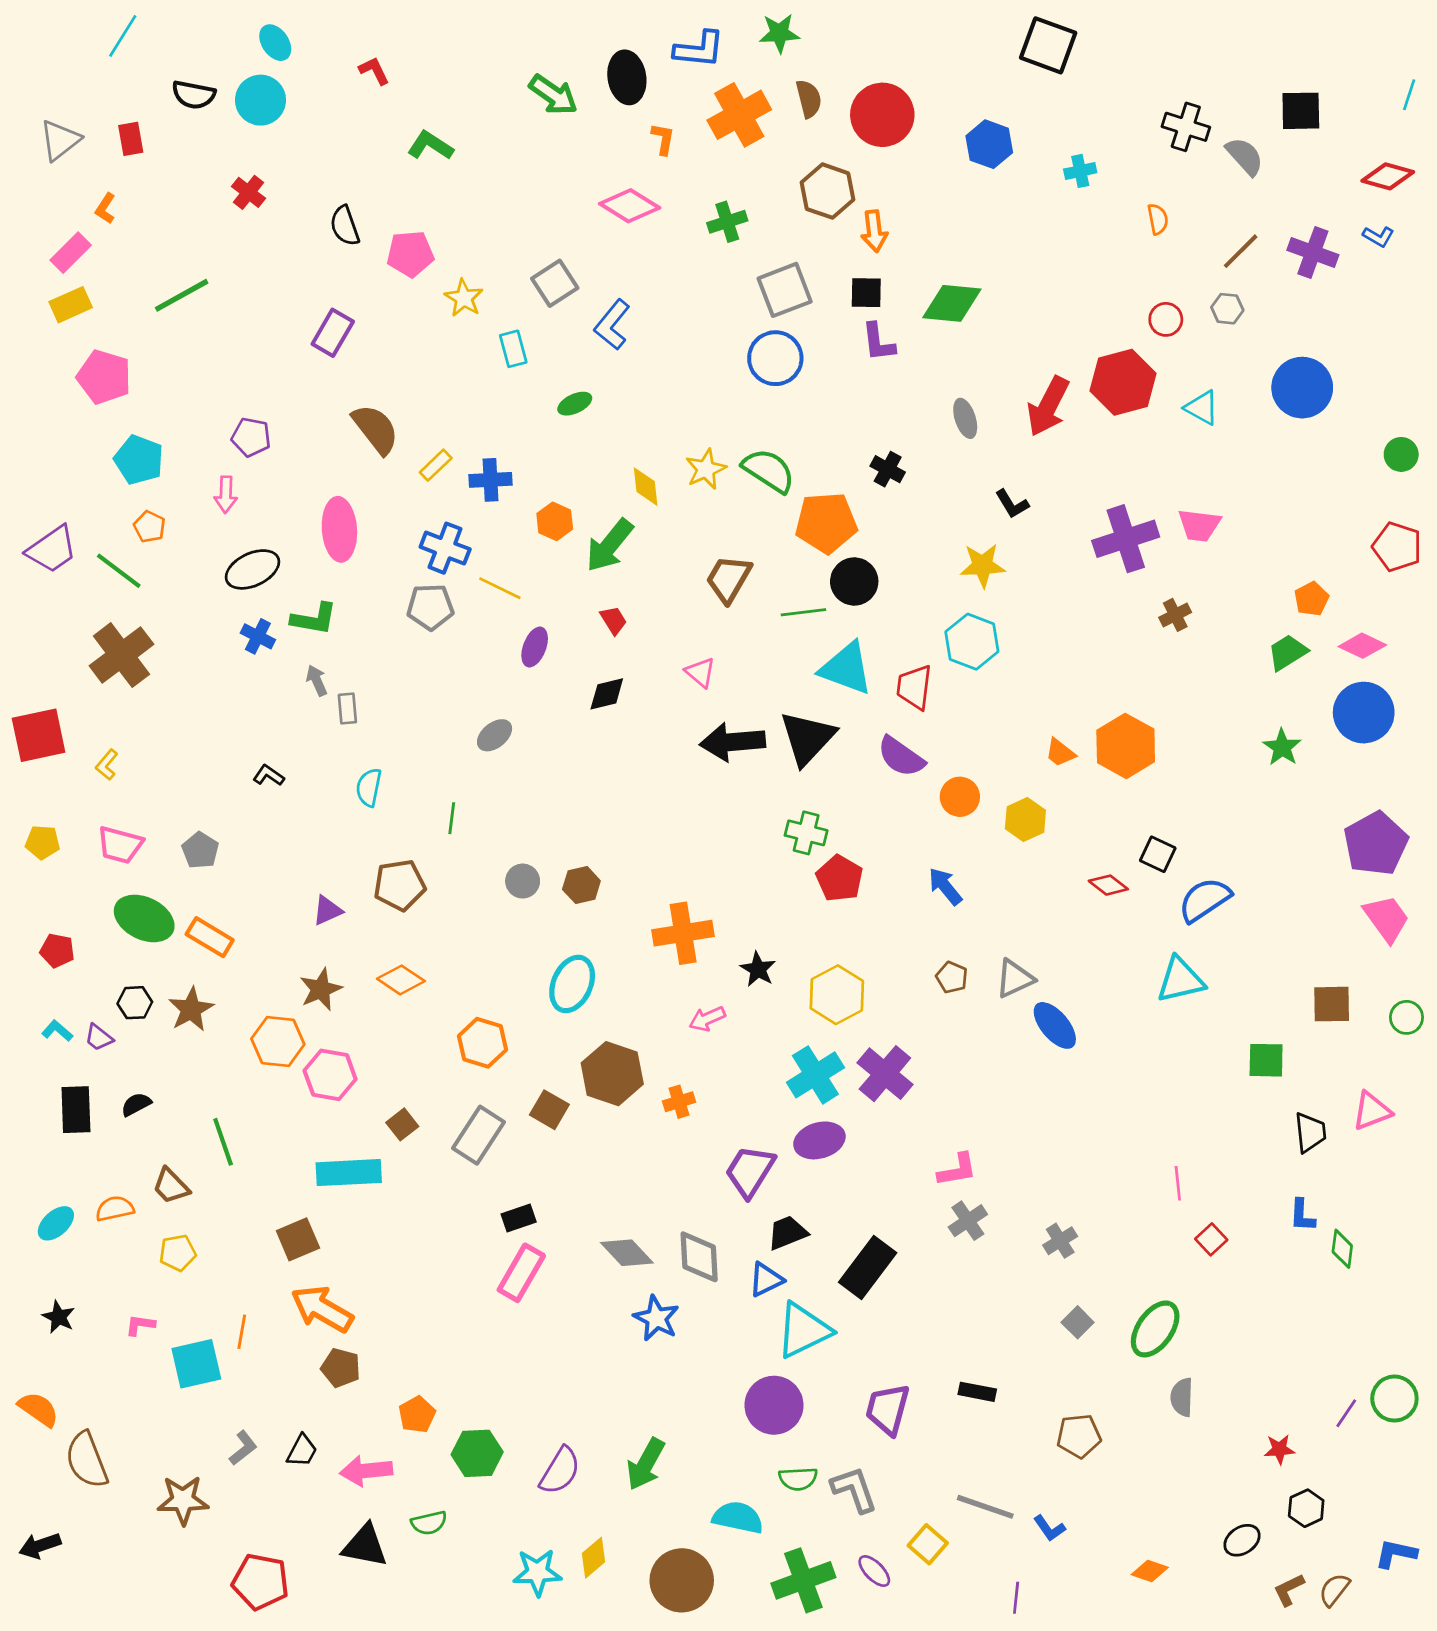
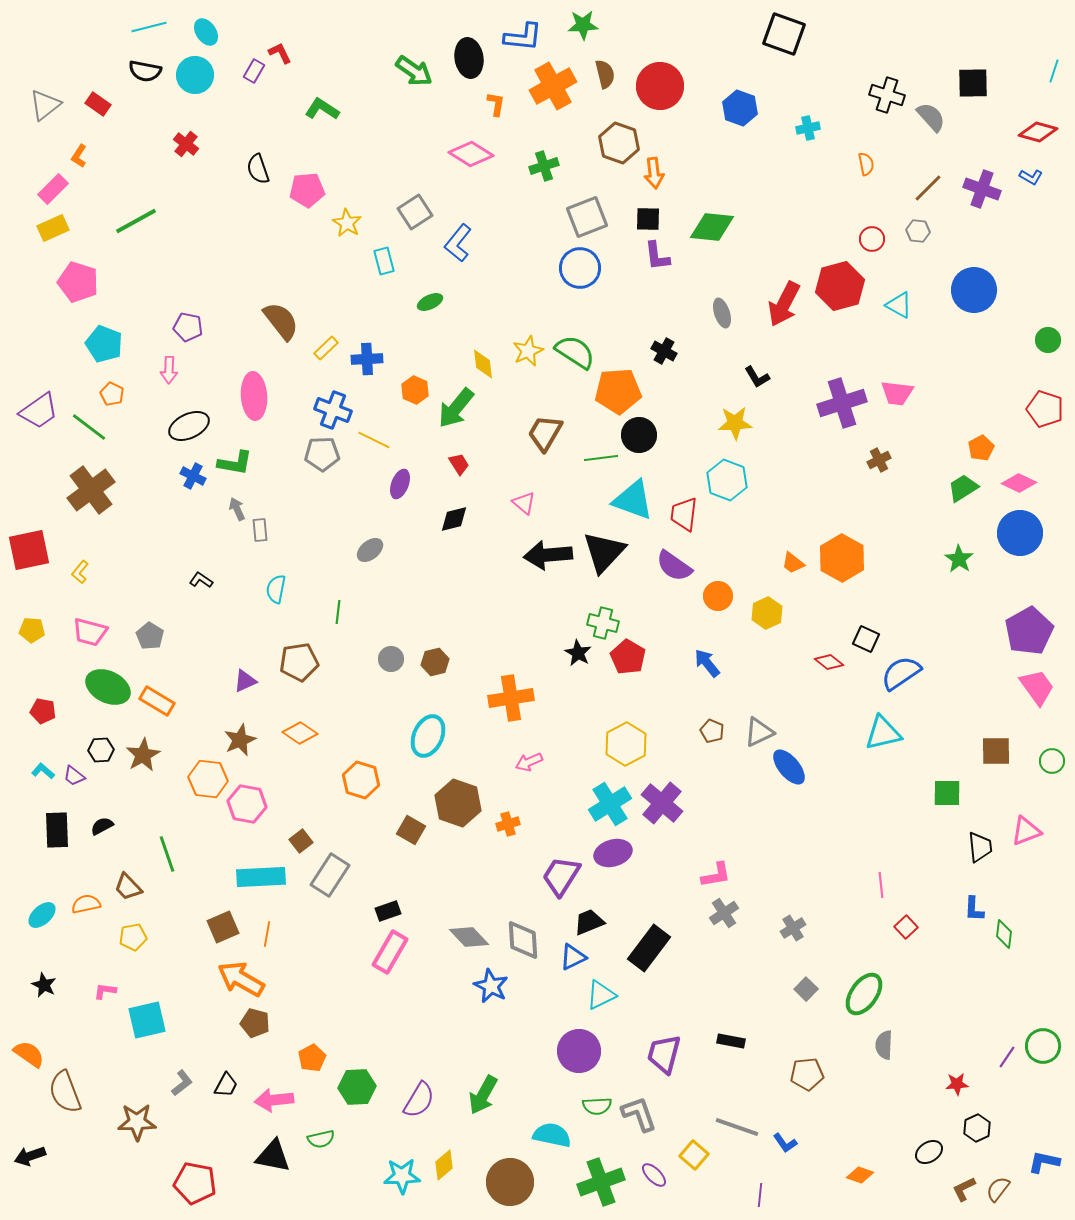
cyan line: (123, 36) -> (149, 27), moved, turned 44
red rectangle: (131, 139) -> (98, 104), turned -45
purple rectangle: (333, 333) -> (254, 71), moved, size x0.7
black star: (758, 969) -> (578, 653), moved
gray rectangle: (478, 1135) -> (330, 875), moved
cyan triangle: (803, 1330) -> (601, 995), size x0.7
orange line: (242, 1332) -> (267, 934), moved

